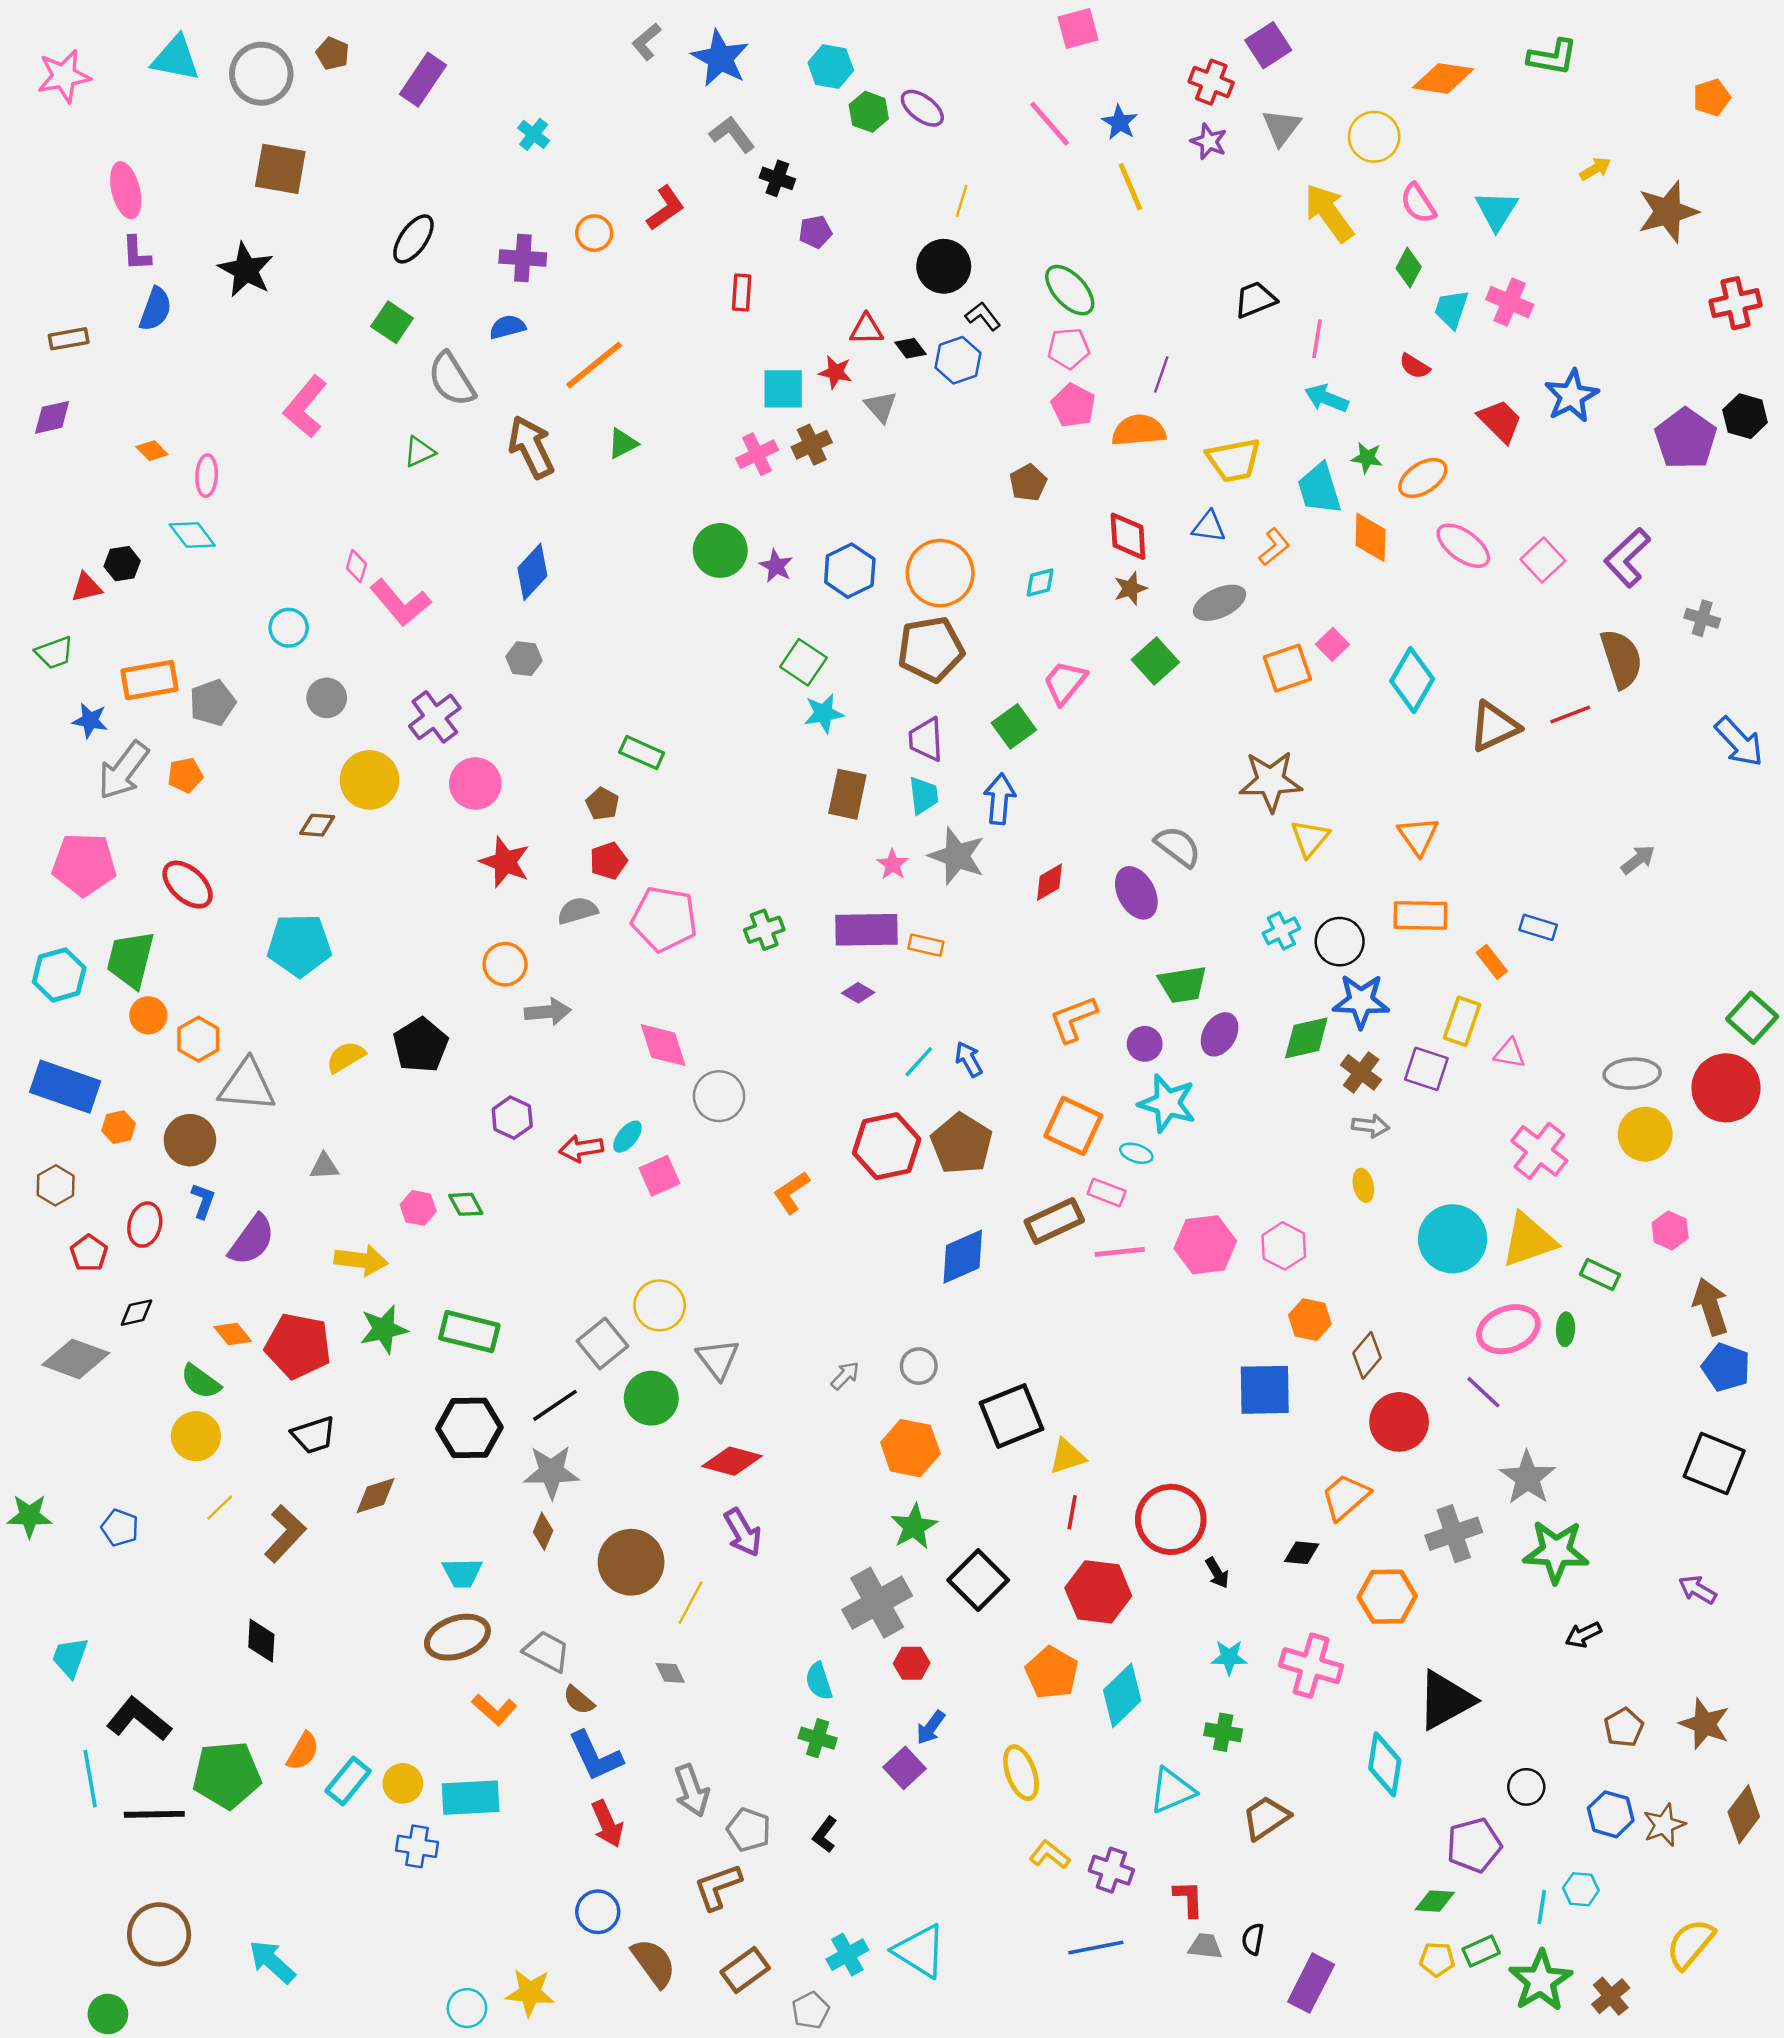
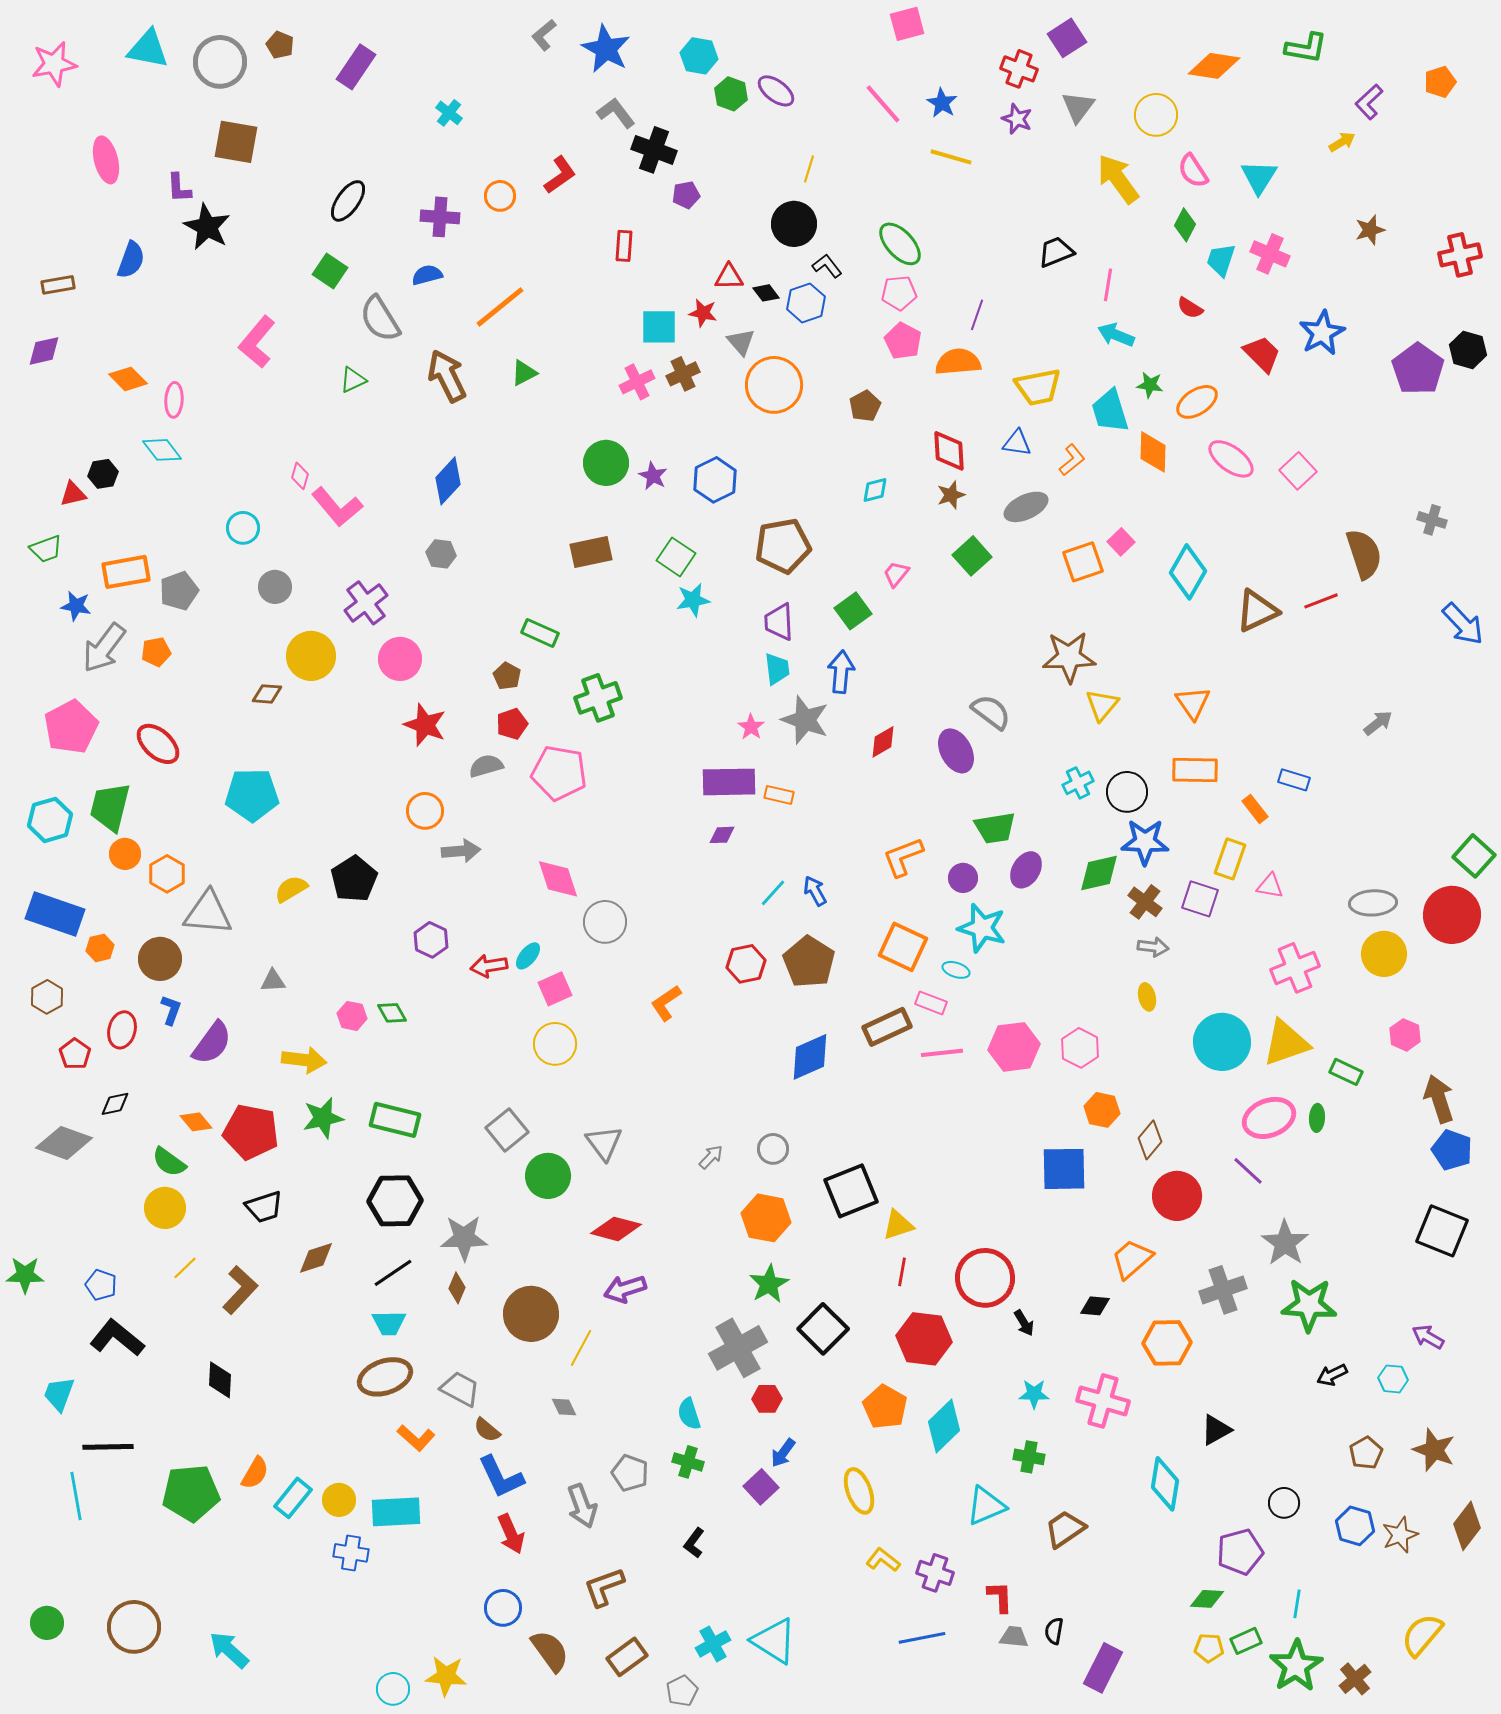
black cross: (777, 178) -> (654, 150), size x1.5
yellow line: (1130, 187) -> (951, 157), turned -51
brown star: (1668, 212) -> (1370, 230), moved, size x0.6
purple L-shape: (136, 253) -> (179, 188), moved
orange diamond: (152, 451) -> (128, 379), size x1.4
purple L-shape: (1627, 558) -> (1369, 102), moved, size x0.7
orange circle: (940, 573) -> (774, 385), moved
pink trapezoid: (1065, 682) -> (896, 574), size x0.7
brown rectangle: (847, 794) -> (591, 552), moved, turned 66
pink pentagon: (84, 864) -> (71, 727), turned -30
green cross: (764, 930) -> (598, 698), moved, size x1.4
purple diamond: (858, 993) -> (722, 835), turned -32
red hexagon: (887, 1146) -> (746, 964), size x0.7
pink cross: (1539, 1151) -> (1295, 968), turned 30
yellow circle: (660, 1305) -> (555, 1044), moved
black line: (555, 1405) -> (393, 1273), moved
purple arrow: (743, 1532) -> (625, 1289), turned 102
black triangle: (1445, 1700) -> (1216, 1430), size x0.6
black L-shape: (139, 1719) -> (117, 1338), moved
black line: (154, 1814) -> (108, 1447), moved
gray pentagon: (749, 1830) -> (630, 1473), moved
cyan hexagon: (1581, 1889) -> (1393, 1379), moved
green circle: (108, 2014) -> (47, 1623), moved

